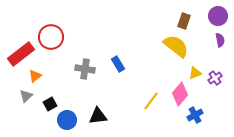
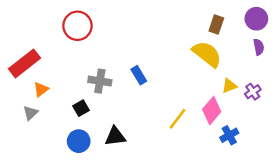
red circle: (51, 37) -> (77, 26), moved
black square: (50, 104) -> (81, 108), moved

